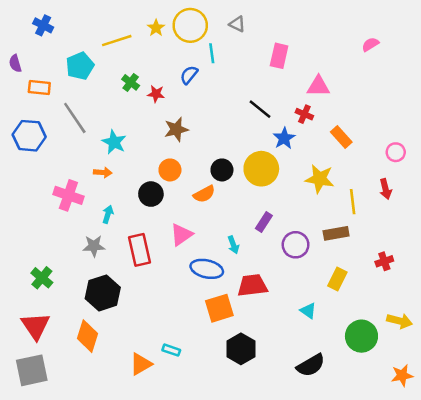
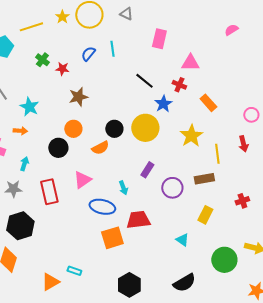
cyan line: (212, 53) -> (112, 49), moved
yellow star: (320, 179) -> (191, 136), turned 30
black hexagon: (241, 349) -> (129, 285), moved

